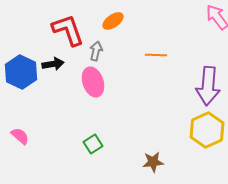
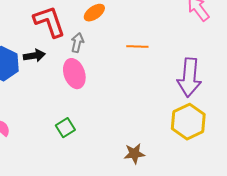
green square: (93, 144) -> (65, 128), moved

